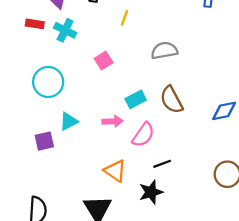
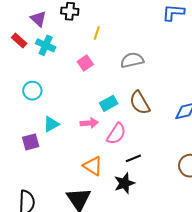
red rectangle: (35, 24) -> (19, 41), turned 35
pink square: (104, 61) -> (85, 63), moved
cyan circle: (48, 82) -> (32, 91), size x0.7

